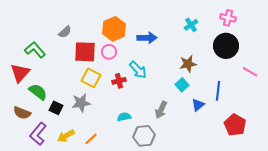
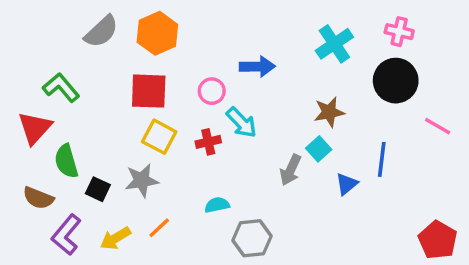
cyan cross: (191, 25) -> (334, 44), size x1.5
orange hexagon: (114, 29) -> (157, 33), moved
gray semicircle: (65, 32) -> (101, 32), moved, size x1.5
pink circle: (109, 52) -> (212, 91), moved
green semicircle: (38, 92) -> (66, 161), turned -144
gray arrow: (161, 110) -> (291, 170), moved
red pentagon: (235, 125) -> (438, 240), moved
orange line: (91, 139) -> (159, 228), moved

